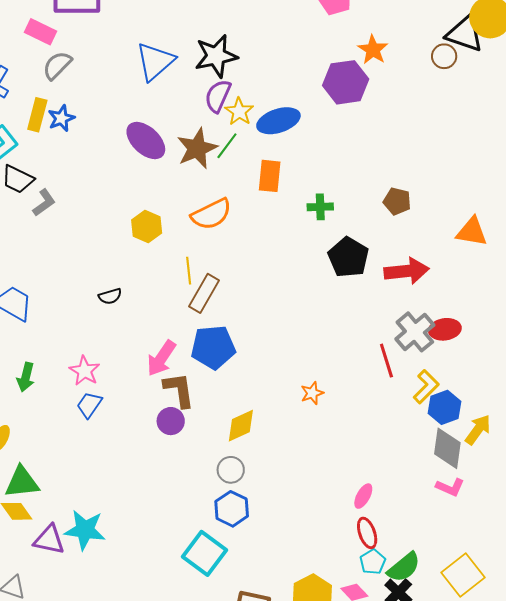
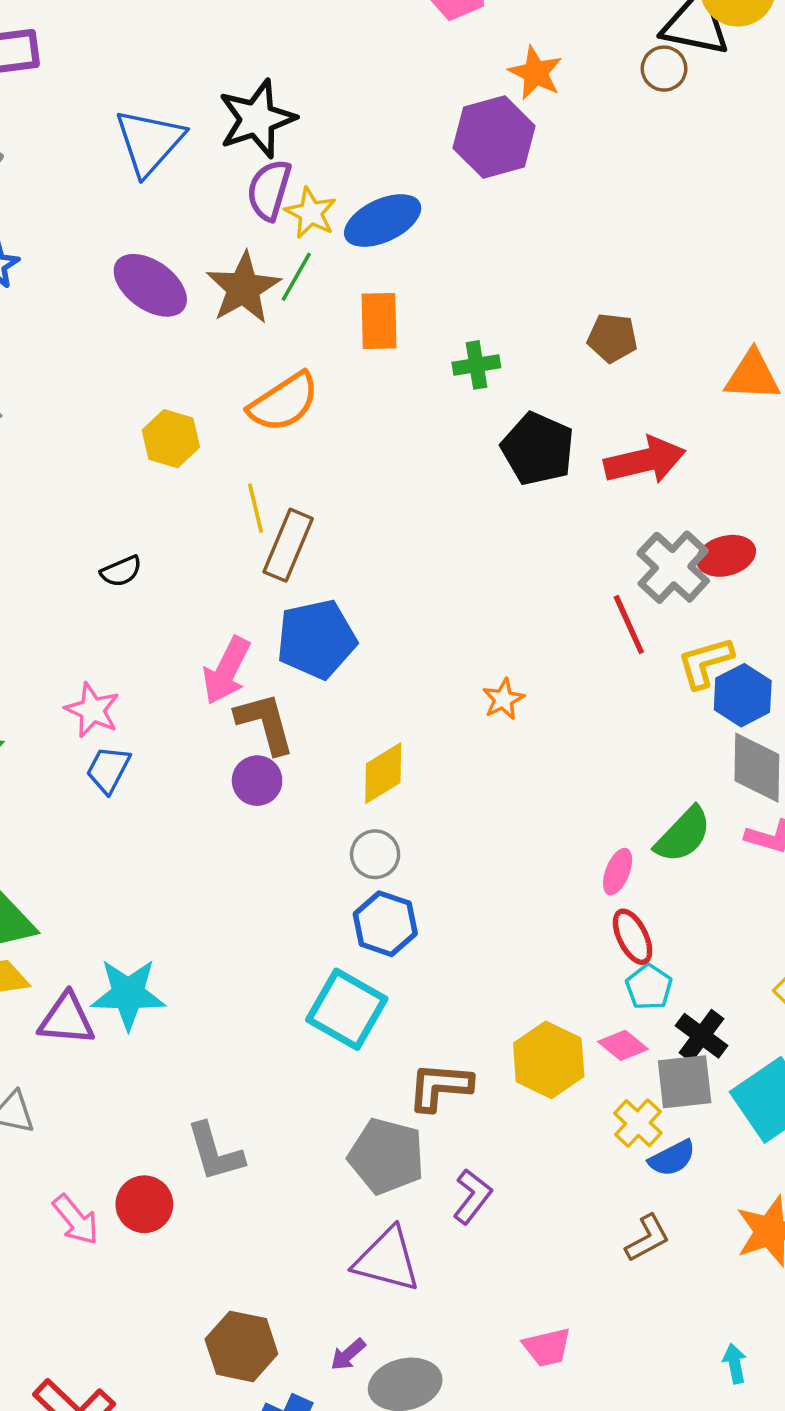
yellow L-shape: (426, 387) -> (705, 662), turned -144
green semicircle: (404, 567) -> (683, 835), moved

